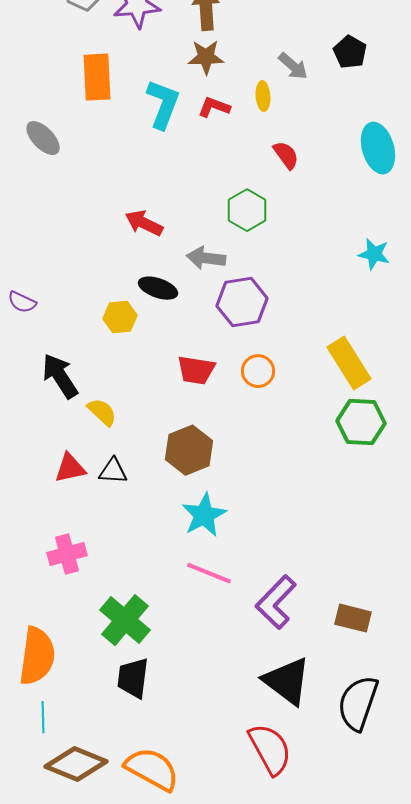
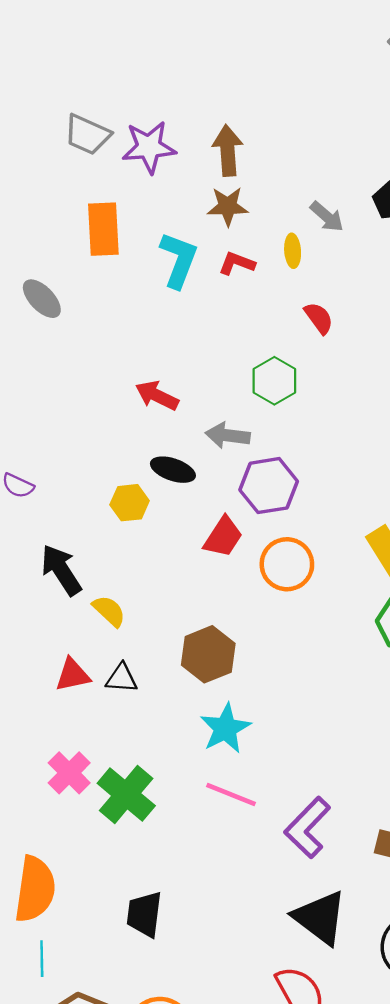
red trapezoid: (196, 370) -> (223, 537), moved, turned -66
orange circle: (258, 371) -> (287, 564), size x1.4
pink cross: (67, 554) -> (69, 773), turned -30
green cross: (125, 620) -> (126, 795), moved

